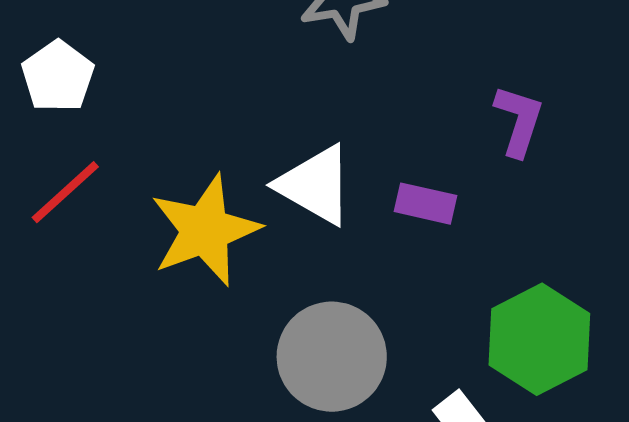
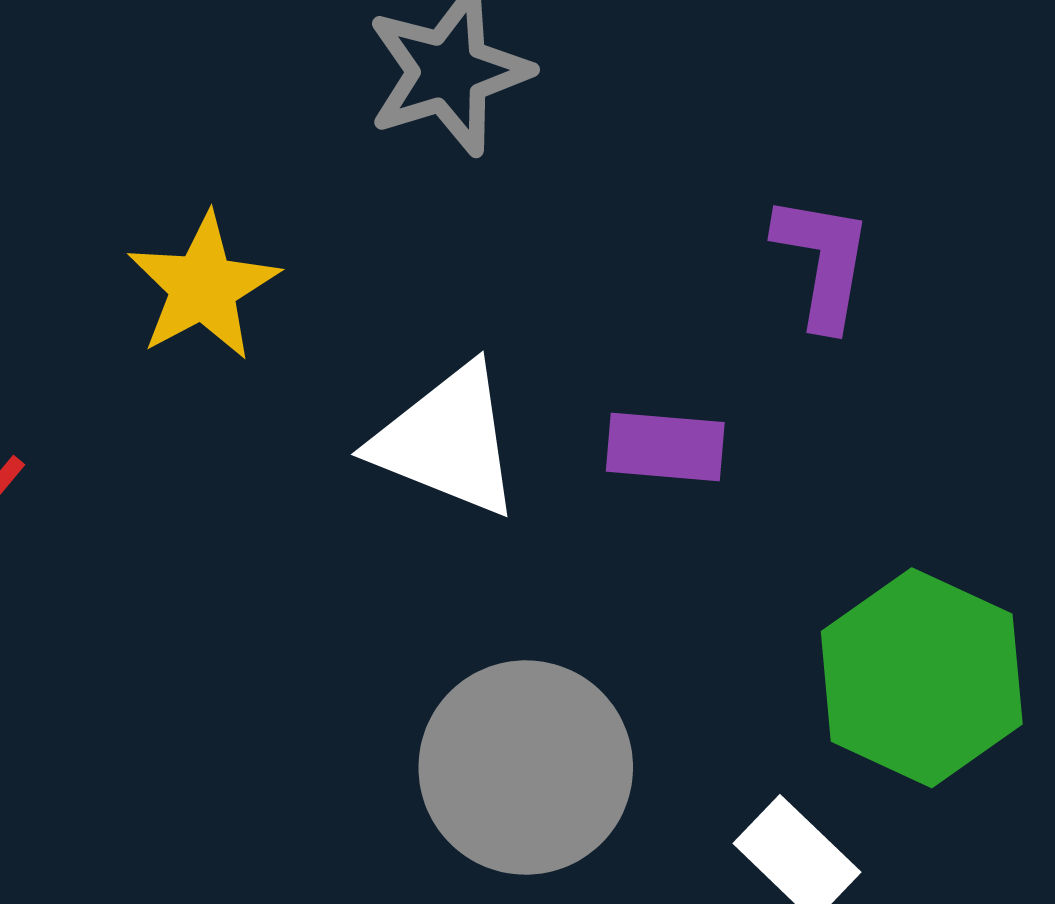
yellow star: (205, 230) -> (203, 287), moved, size x0.7

